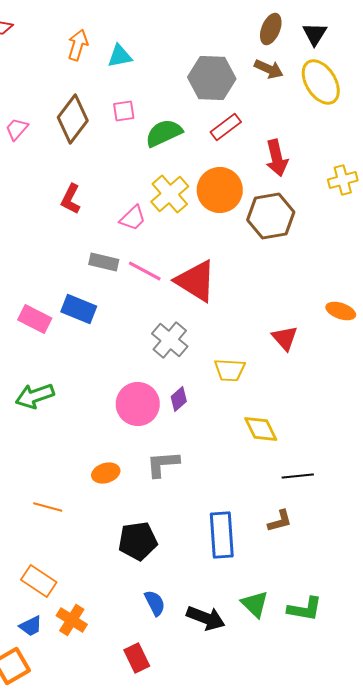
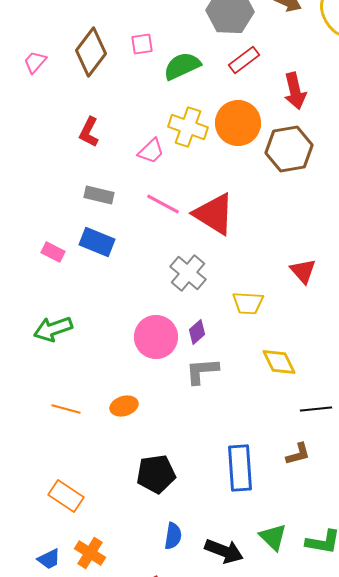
yellow cross: (170, 194) -> (188, 127), turned -30
gray rectangle: (104, 262) -> (99, 195), moved
pink rectangle: (35, 319) -> (53, 252), size x0.7
gray L-shape: (163, 464) -> (202, 371), moved
orange line: (48, 507) -> (66, 409), moved
orange rectangle: (39, 581) -> (66, 496), moved
blue semicircle: (155, 603) -> (173, 536), turned 36

